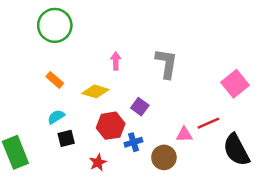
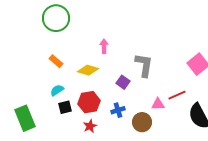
gray L-shape: (166, 63) -> (144, 65), moved
red hexagon: (111, 126) -> (89, 102), moved

